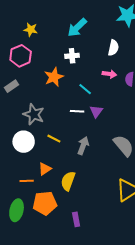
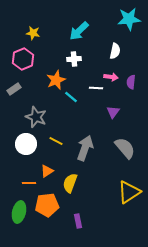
cyan line: (85, 89) -> (71, 97), moved
white line: (77, 111) -> (96, 88), moved
purple triangle: (96, 111) -> (113, 112), moved
gray arrow: (83, 146) -> (85, 148), size x1.4

